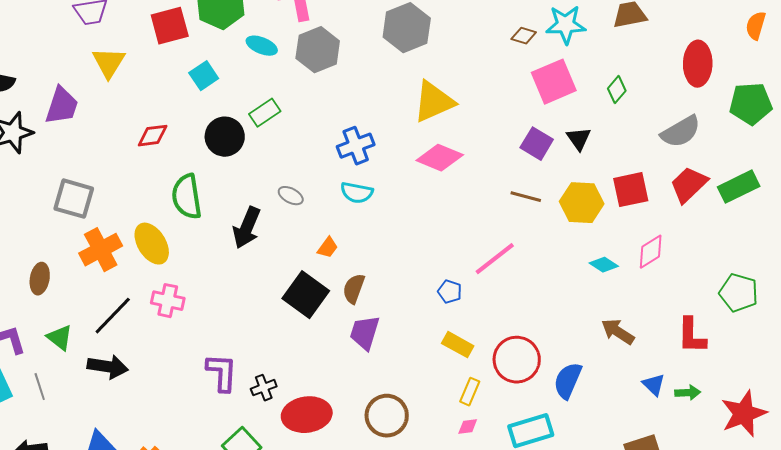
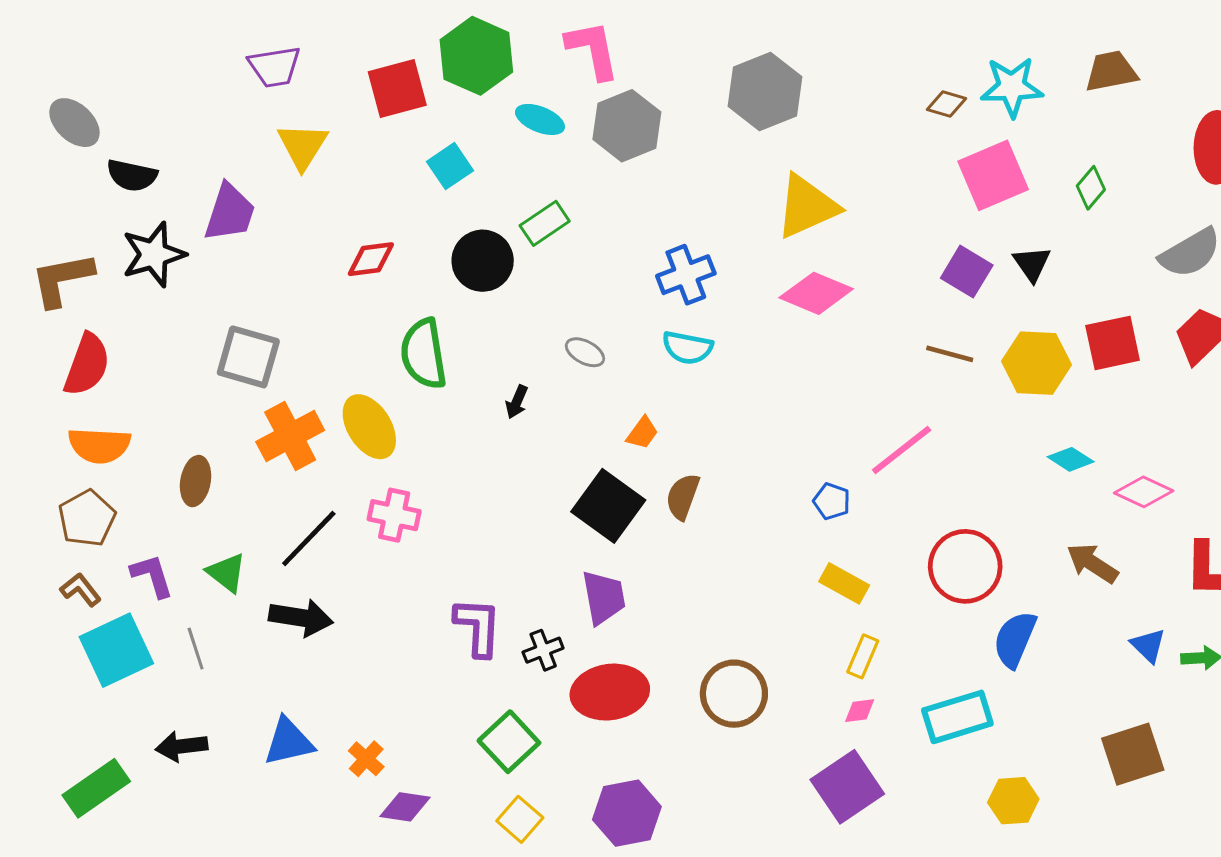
black arrow: (247, 228) -> (517, 402), size x0.5
pink diamond: (651, 252) -> (1144, 492), moved, turned 57
purple trapezoid: (365, 333) -> (604, 597), moved, turned 153
red circle: (517, 360) -> (965, 566), moved

